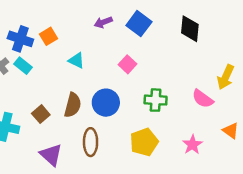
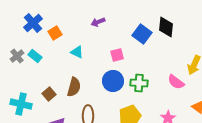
blue square: (139, 24) -> (142, 34), moved
blue cross: (20, 39) -> (33, 23), moved, turned 30
pink square: (127, 64) -> (117, 55), turned 32
blue circle: (106, 103) -> (113, 81), moved

